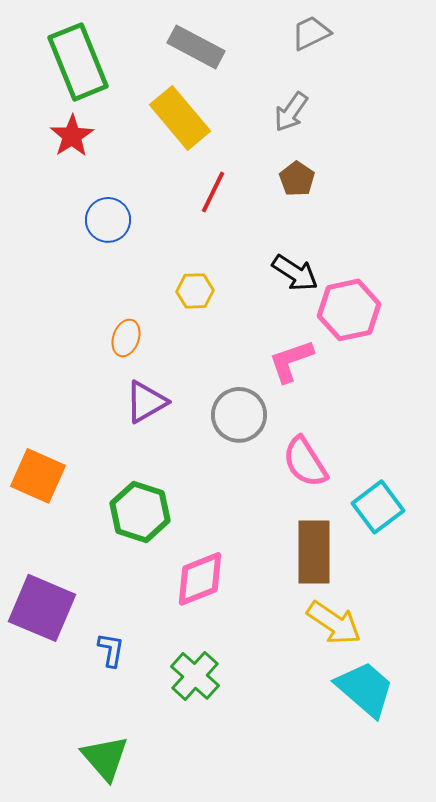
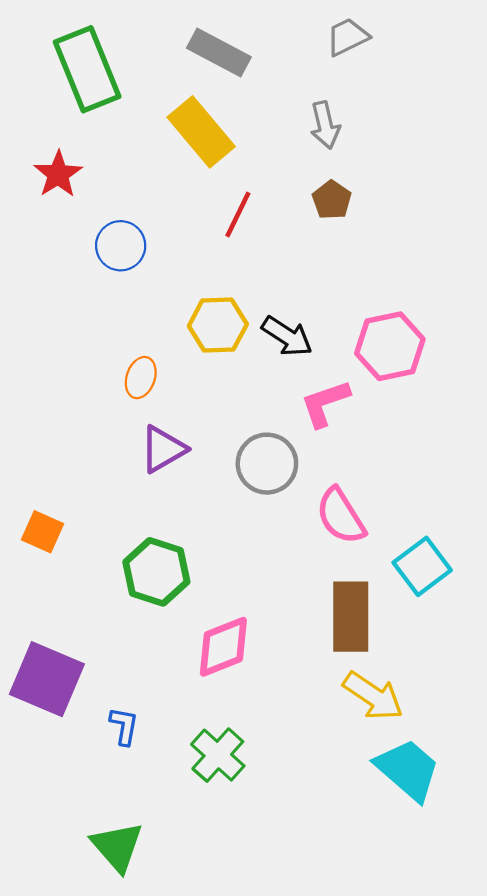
gray arrow: (291, 112) -> (325, 125), turned -48
red star: (72, 136) -> (58, 174), moved
black arrow: (295, 273) -> (287, 336), moved
yellow hexagon: (195, 291) -> (218, 325), size x1.4
orange square: (38, 476) -> (42, 532), size x0.7

